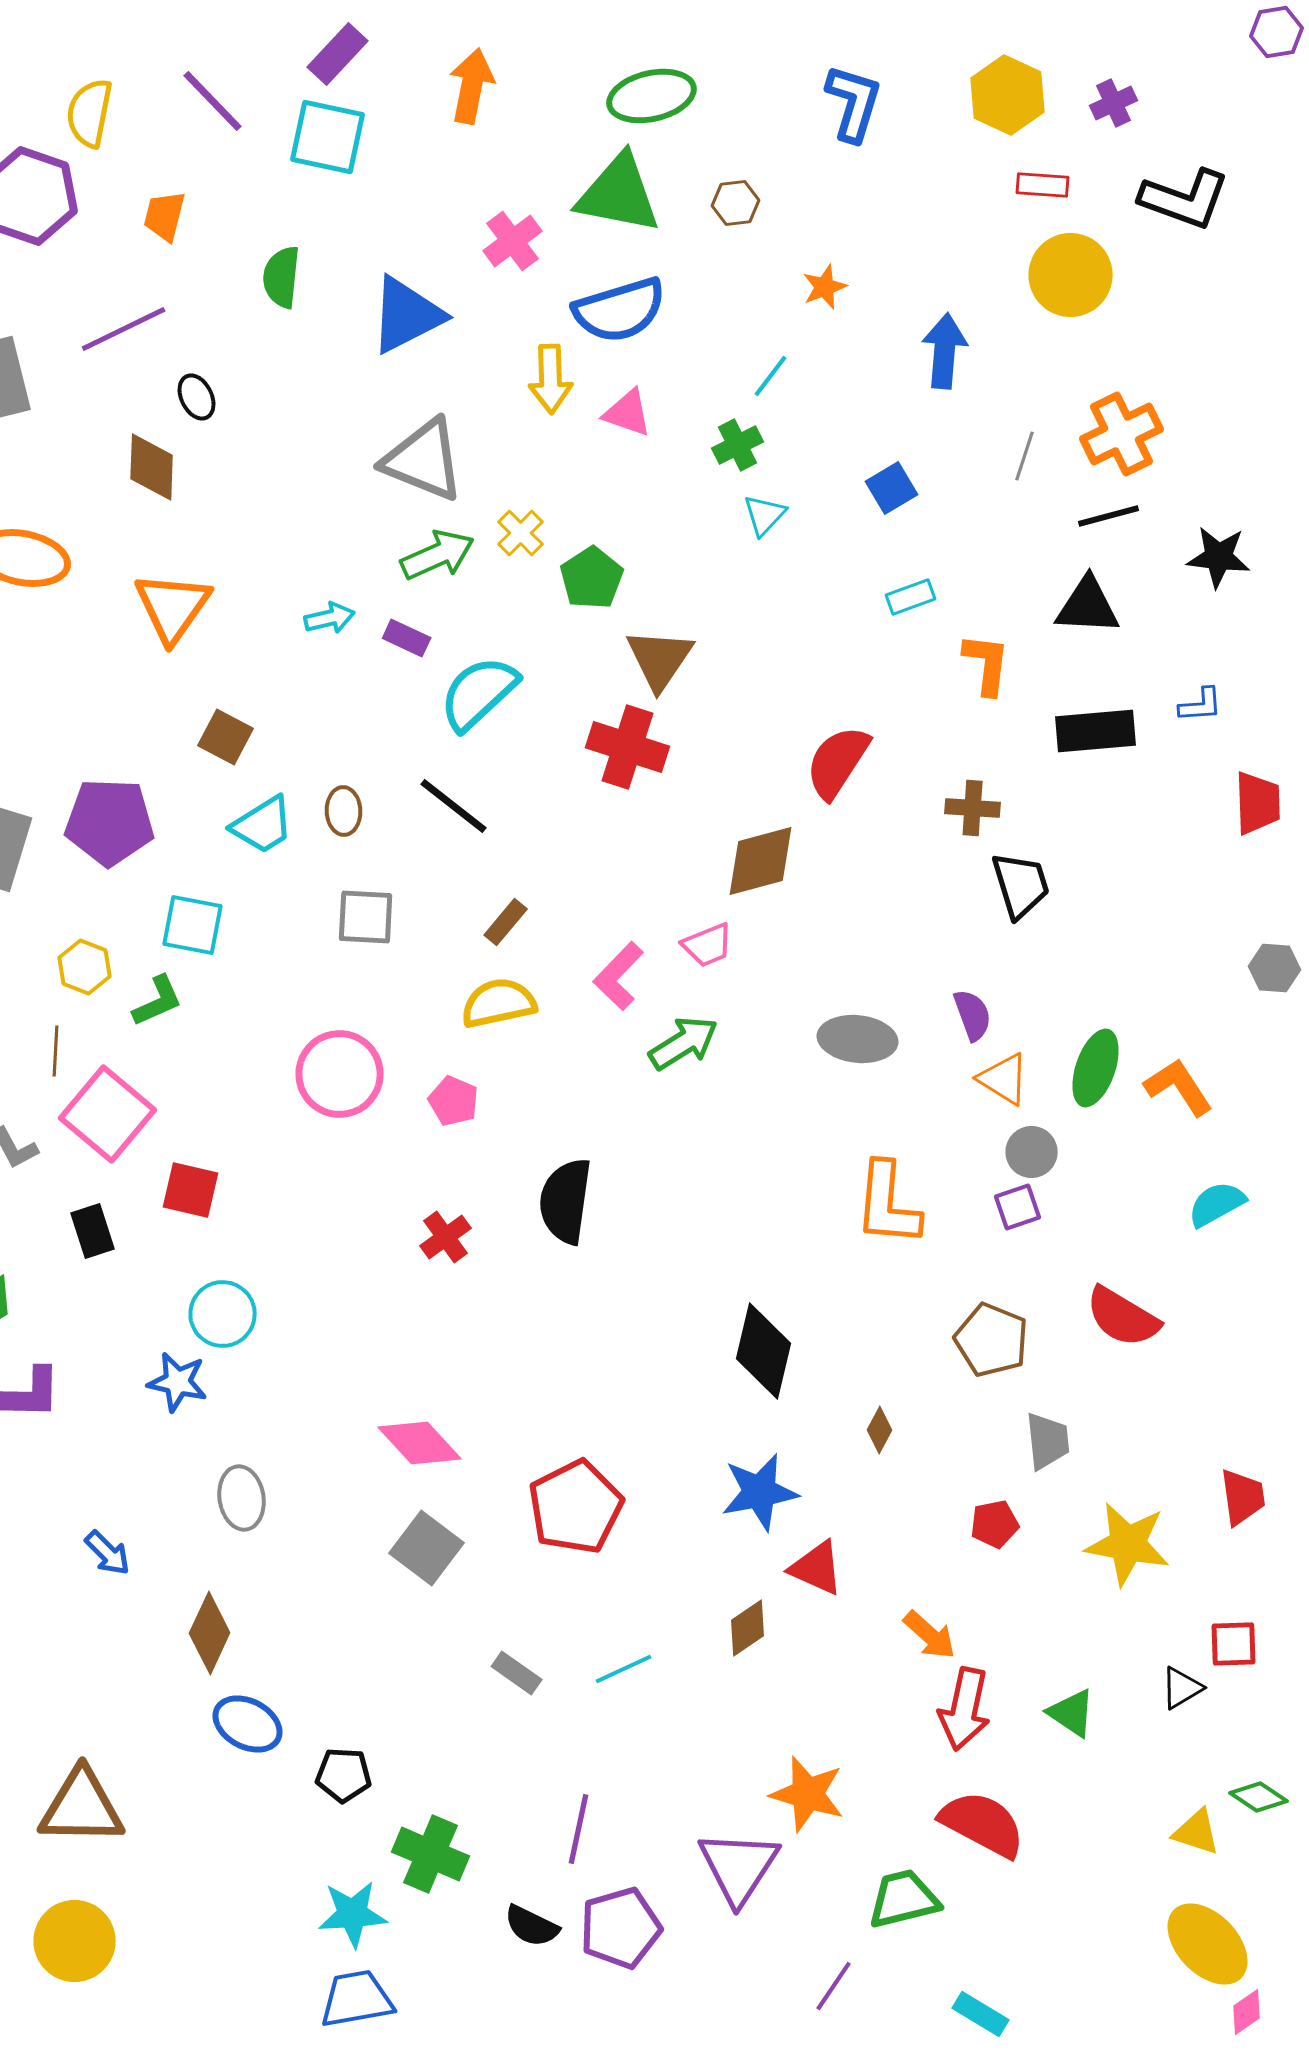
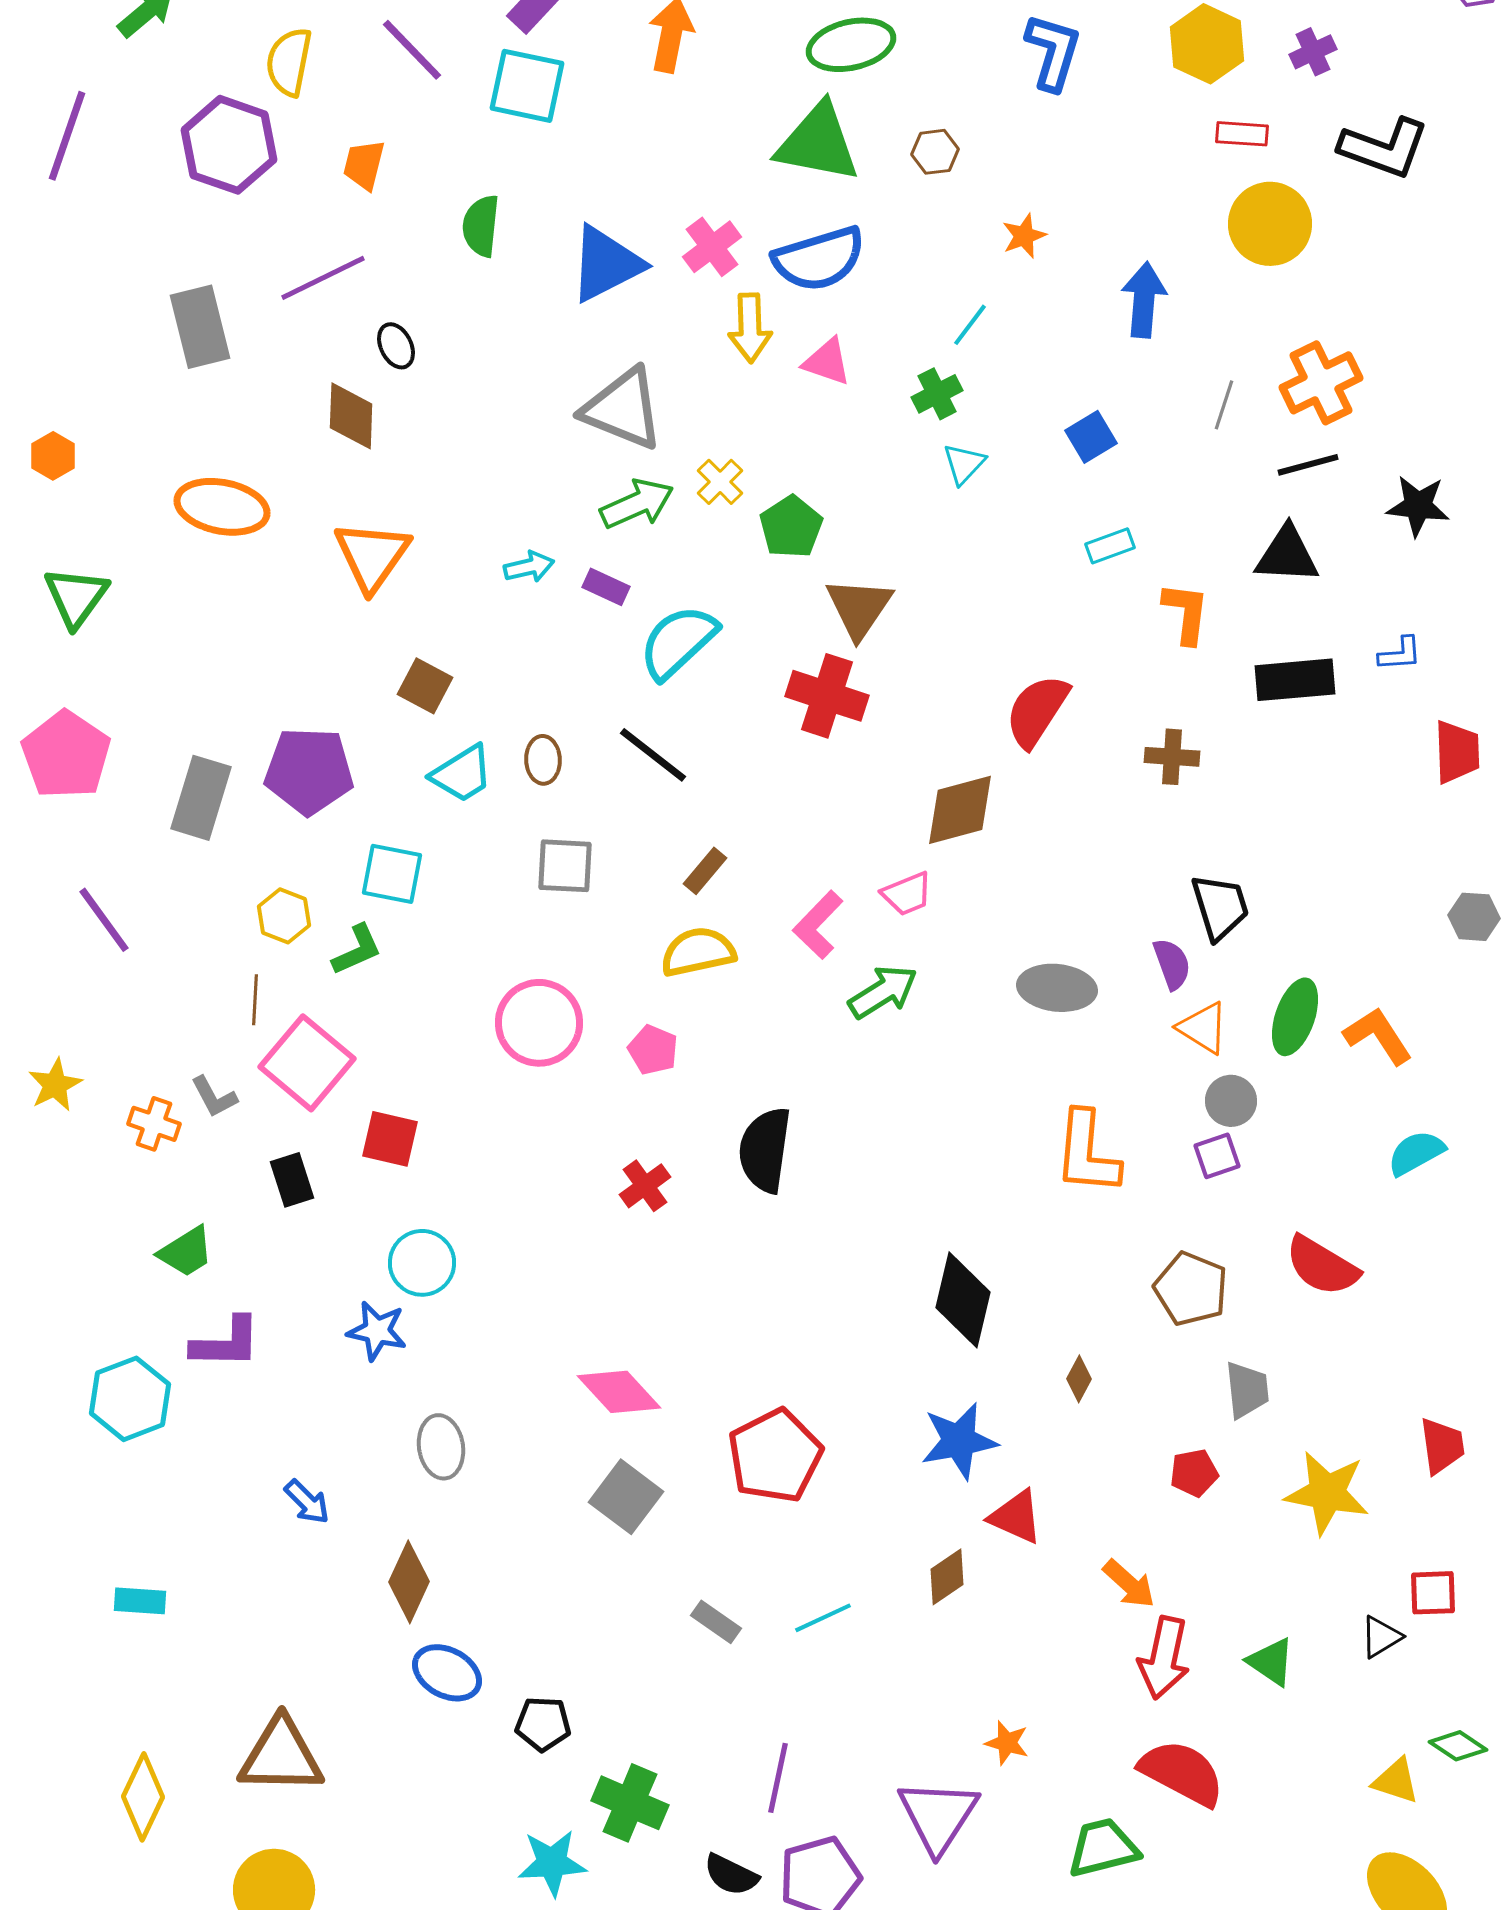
pink cross: (513, 241) -> (712, 247), moved
black trapezoid: (1021, 885) -> (1220, 907), moved
orange star: (808, 1794) -> (1007, 1743), size x0.6

